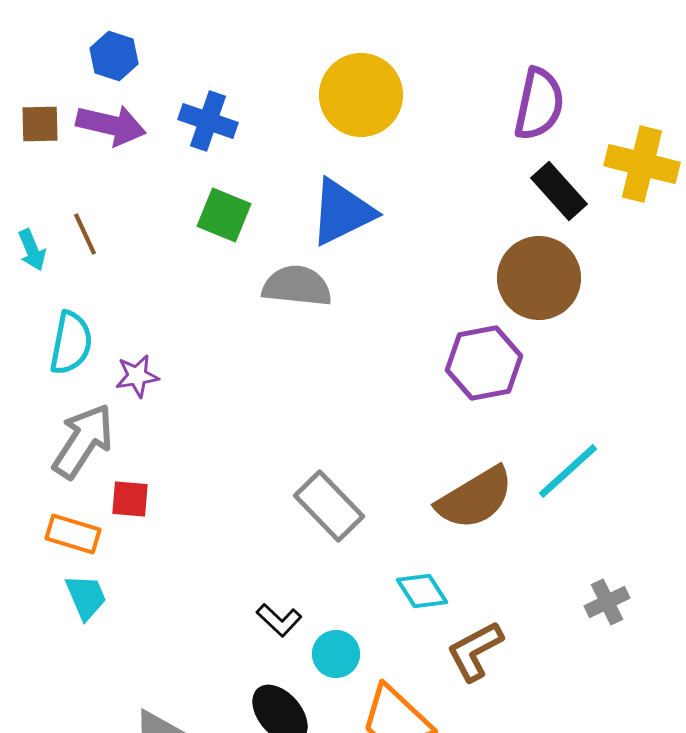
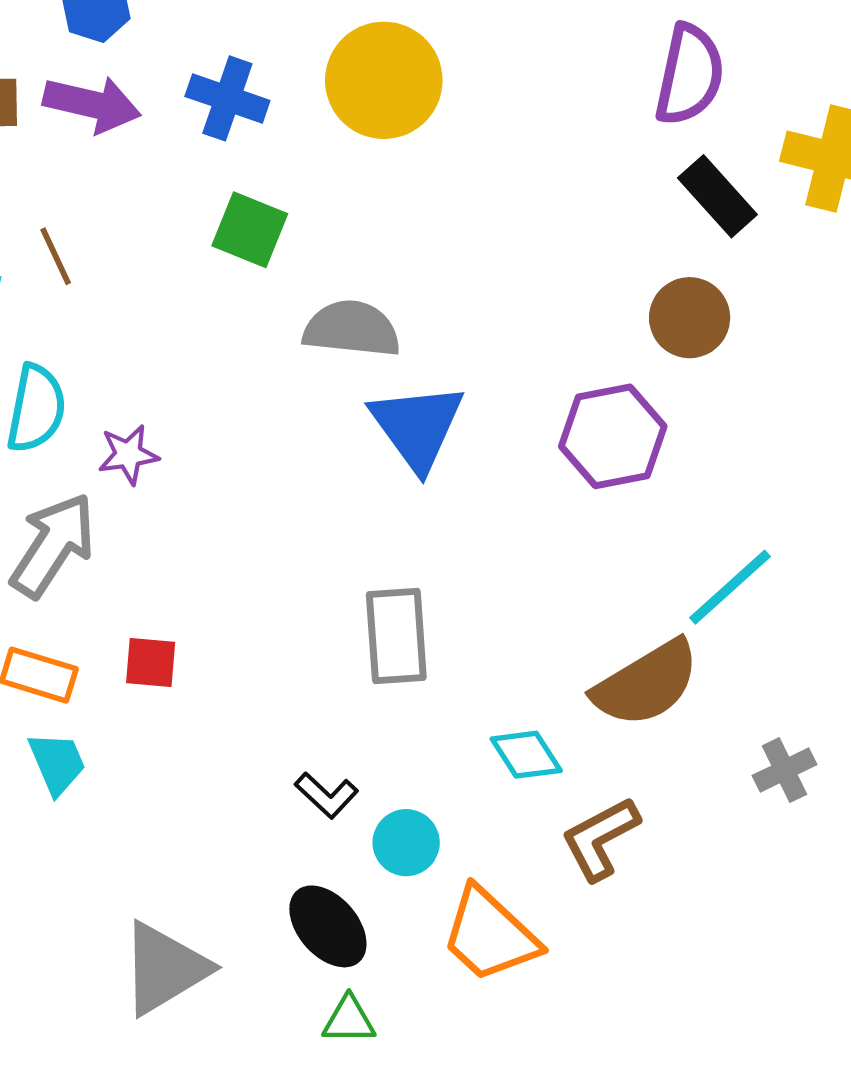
yellow circle: (361, 95) -> (384, 80), moved
blue triangle: (342, 212) -> (417, 427), moved, turned -40
brown circle: (539, 278) -> (690, 318), size x0.7
brown semicircle: (475, 498) -> (646, 683), moved
red square: (130, 499) -> (151, 663), moved
gray rectangle: (329, 506) -> (396, 636), turned 40

